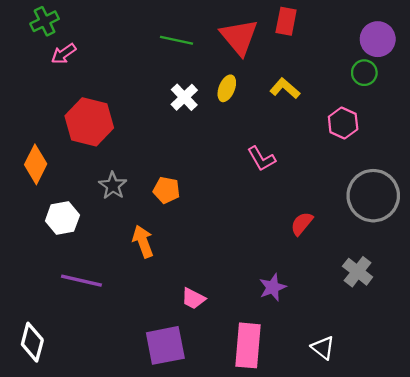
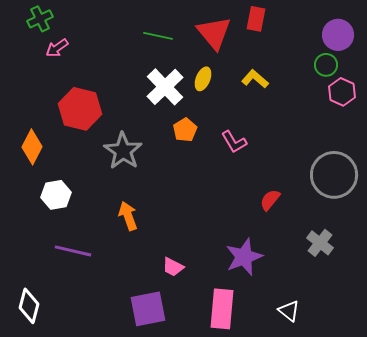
white cross: (184, 97) -> (165, 87), size x1.5
pink hexagon: (343, 123) -> (342, 92), moved
gray star: (113, 186) -> (123, 151), moved, size x1.5
orange pentagon: (166, 190) -> (185, 130), moved, turned 30
purple star: (273, 287) -> (244, 257), size x1.5

